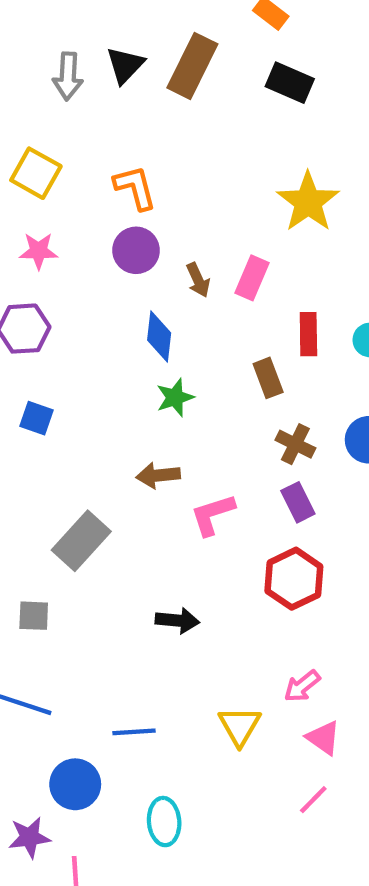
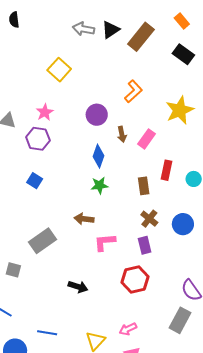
gray arrow: (68, 76) -> (83, 29), turned 85
orange L-shape: (135, 188) -> (133, 91), moved, turned 50
pink star: (39, 251) -> (45, 112), moved, turned 30

